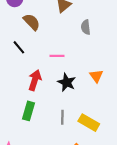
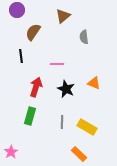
brown semicircle: (32, 22) -> (33, 32), turned -102
black line: (19, 47) -> (21, 56), turned 32
orange triangle: (96, 76) -> (94, 83), turned -32

